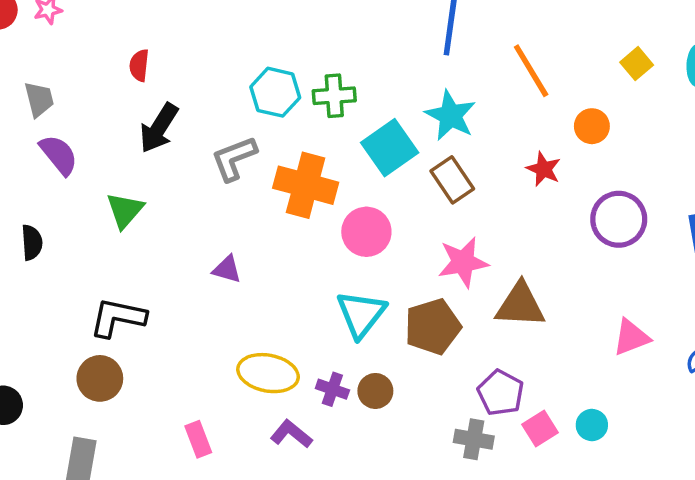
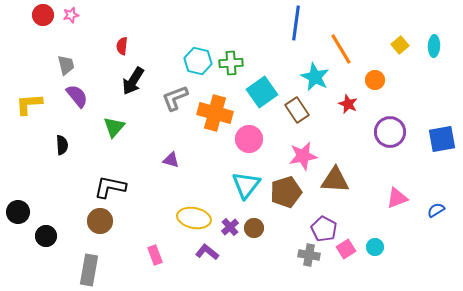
cyan star: (451, 115) -> (315, 77), moved
purple cross: (332, 389) -> (230, 227), turned 30

